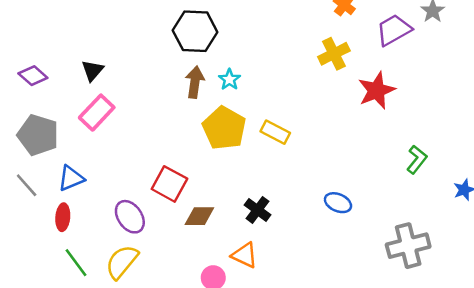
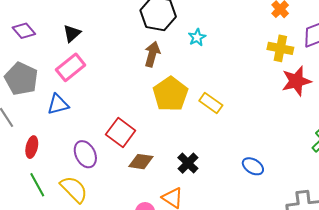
yellow cross: (334, 54) -> (280, 48), moved, turned 30
cyan star: (229, 79) -> (197, 37), moved
blue triangle: (71, 178) -> (58, 104), moved
yellow semicircle: (122, 262) -> (74, 189), turned 88

